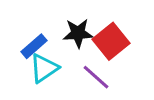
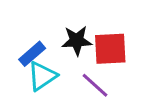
red square: (111, 41) -> (110, 49), turned 36

